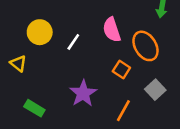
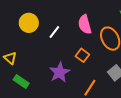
yellow triangle: (18, 63) -> (10, 58), moved
orange square: (121, 70) -> (82, 55), moved

